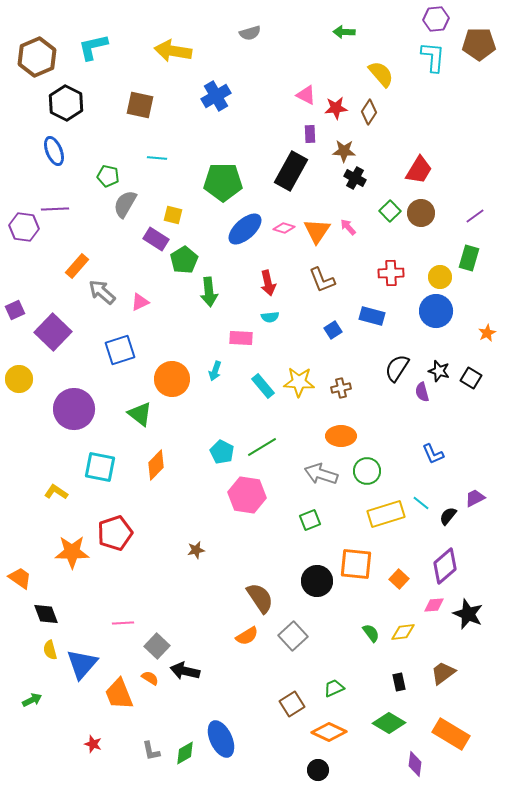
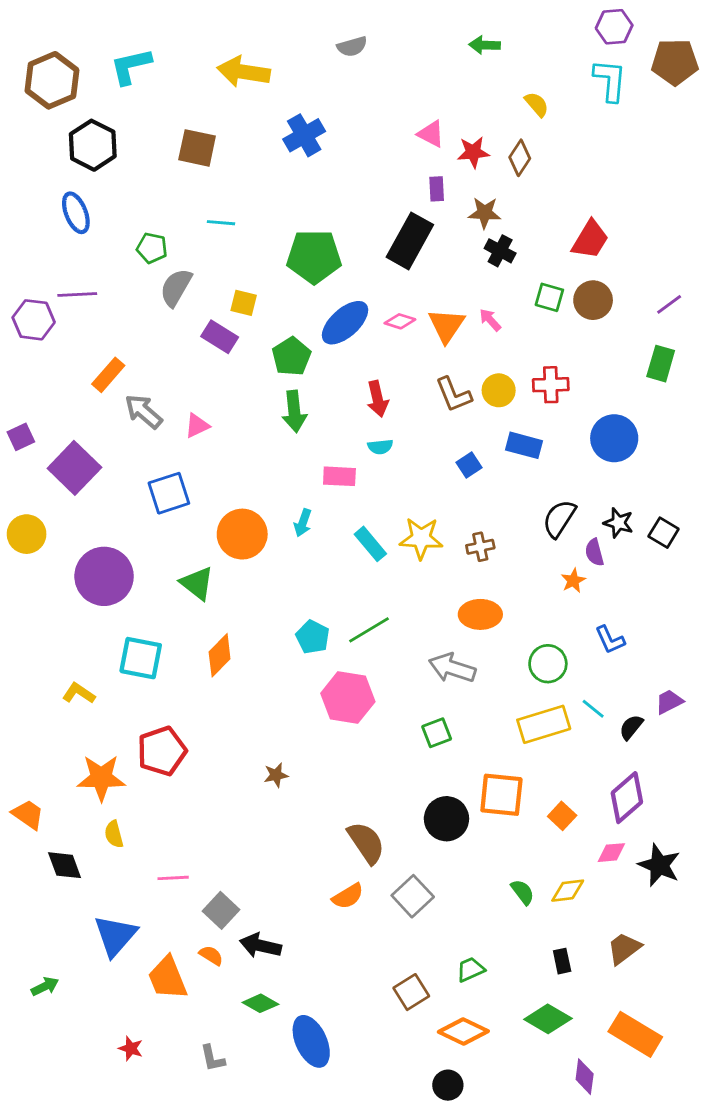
yellow semicircle: (381, 74) -> (537, 104), size x0.7
green square: (390, 211) -> (549, 297), turned -30
green pentagon: (184, 260) -> (291, 357), moved
yellow circle: (440, 277) -> (499, 390), moved
orange star: (487, 333) -> (573, 581), moved
green circle: (367, 471) -> (548, 664), moved
yellow semicircle: (50, 650) -> (114, 834), moved
green diamond: (185, 753) -> (260, 1003), moved, turned 60

